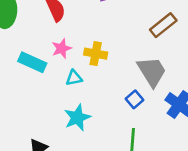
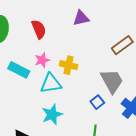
cyan triangle: (74, 78) -> (51, 84), size x1.6

